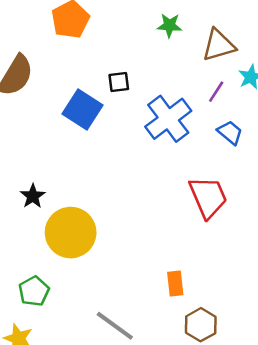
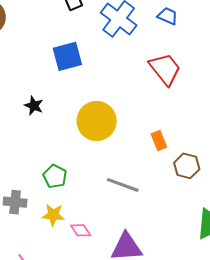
blue square: (82, 109) -> (67, 56), moved, turned -32
yellow circle: (71, 233) -> (97, 121), moved

